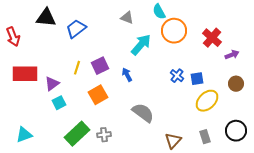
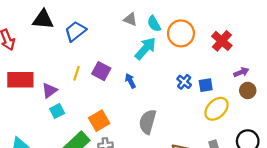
cyan semicircle: (159, 12) -> (154, 24), moved
purple arrow: (232, 55) -> (241, 72), moved
purple square: (100, 66) -> (101, 71), turned -36
orange square: (98, 95) -> (99, 121), moved
gray semicircle: (143, 113) -> (148, 122), turned -110

